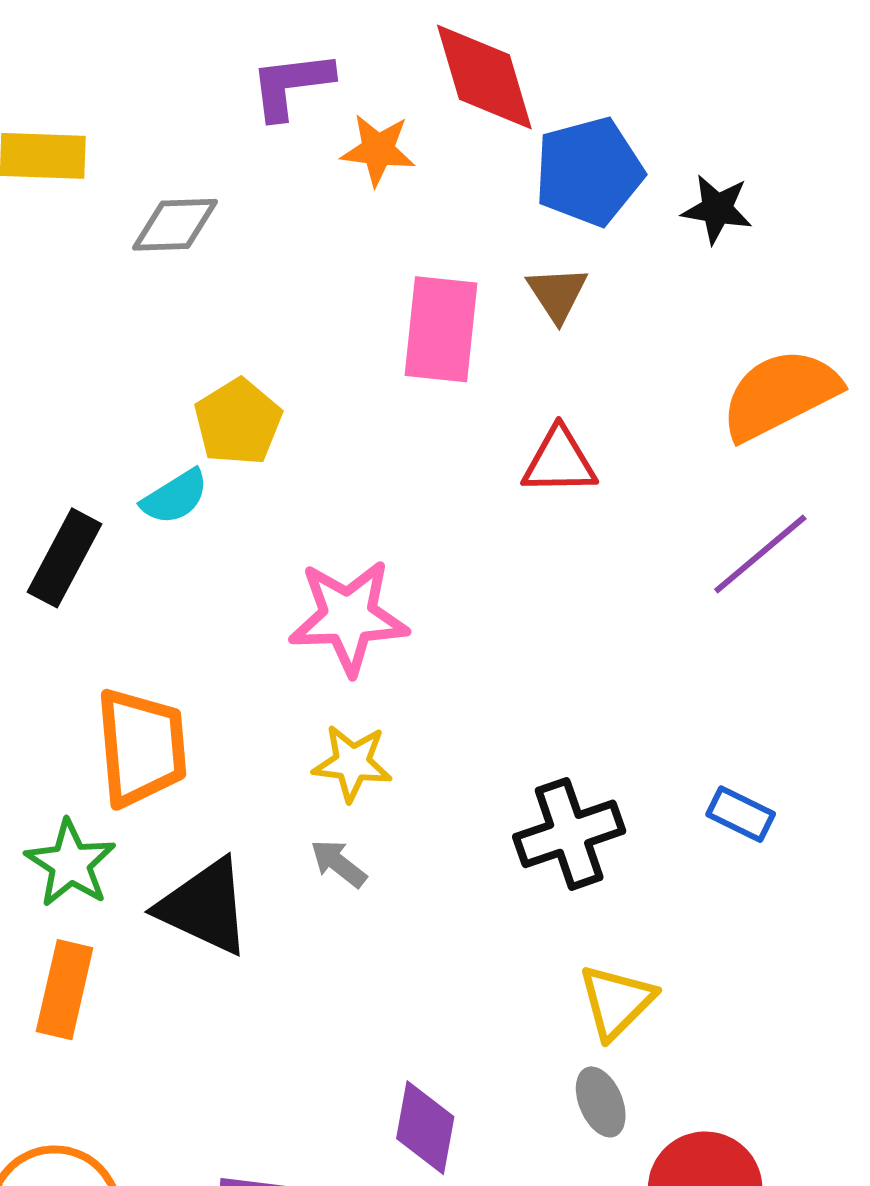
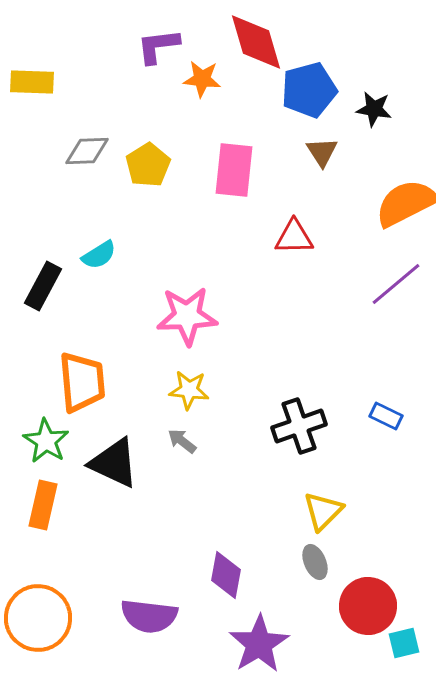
gray diamond: (175, 225) -> (87, 151), moved
brown triangle: (557, 294) -> (322, 152), moved
yellow pentagon: (238, 422) -> (148, 165), moved

